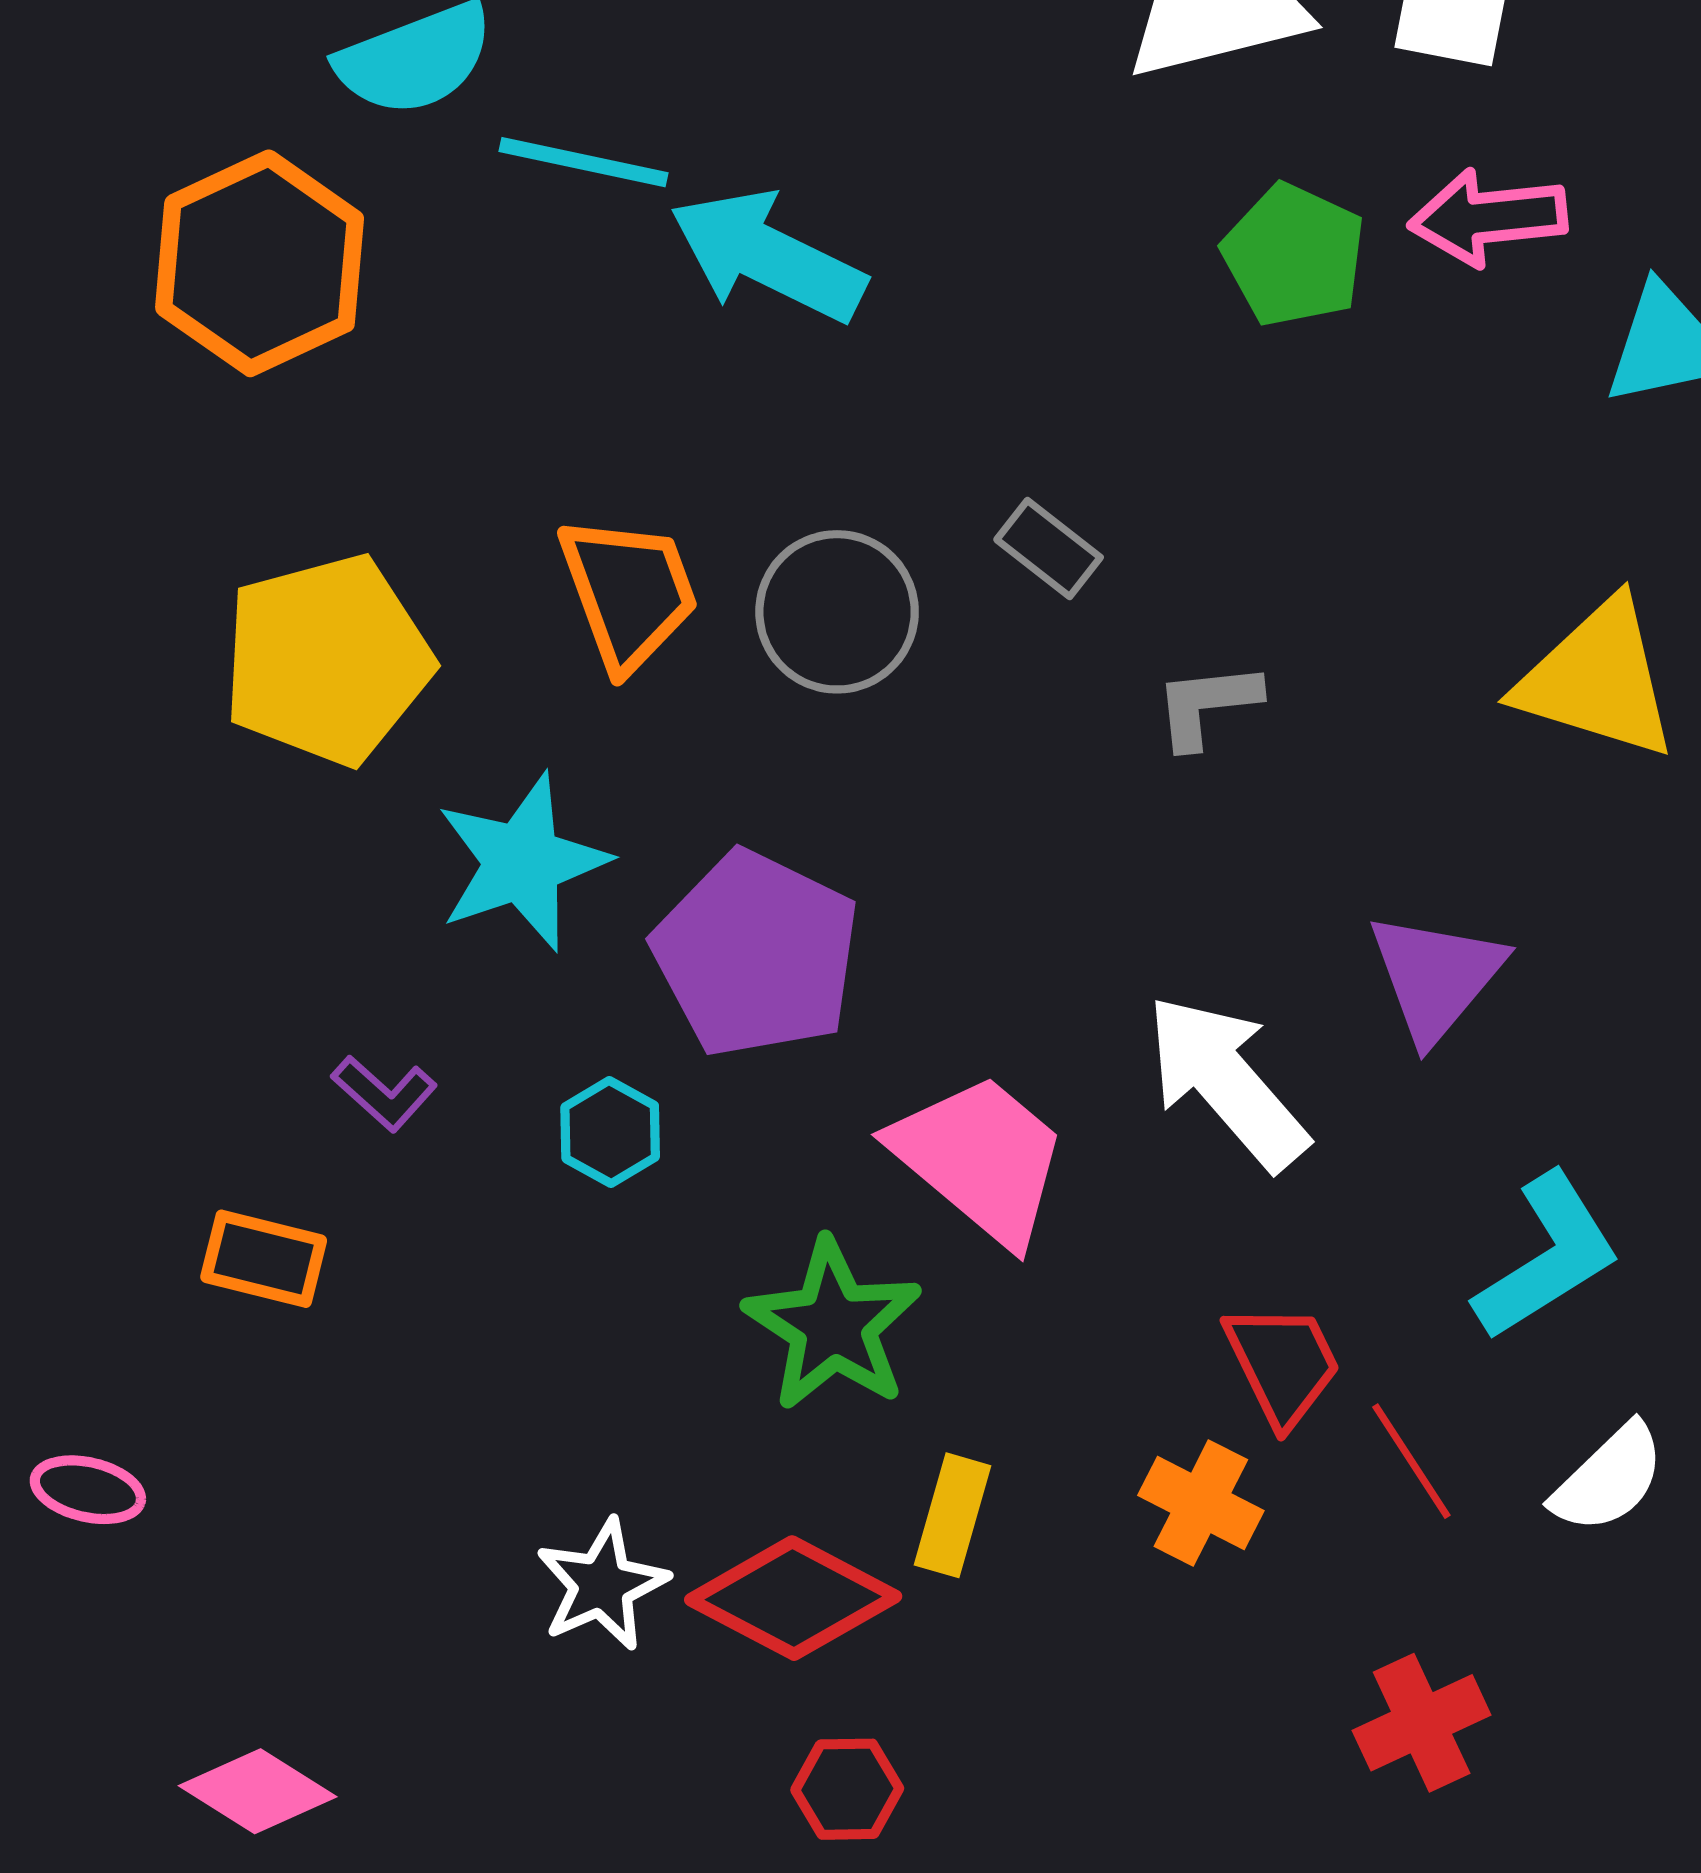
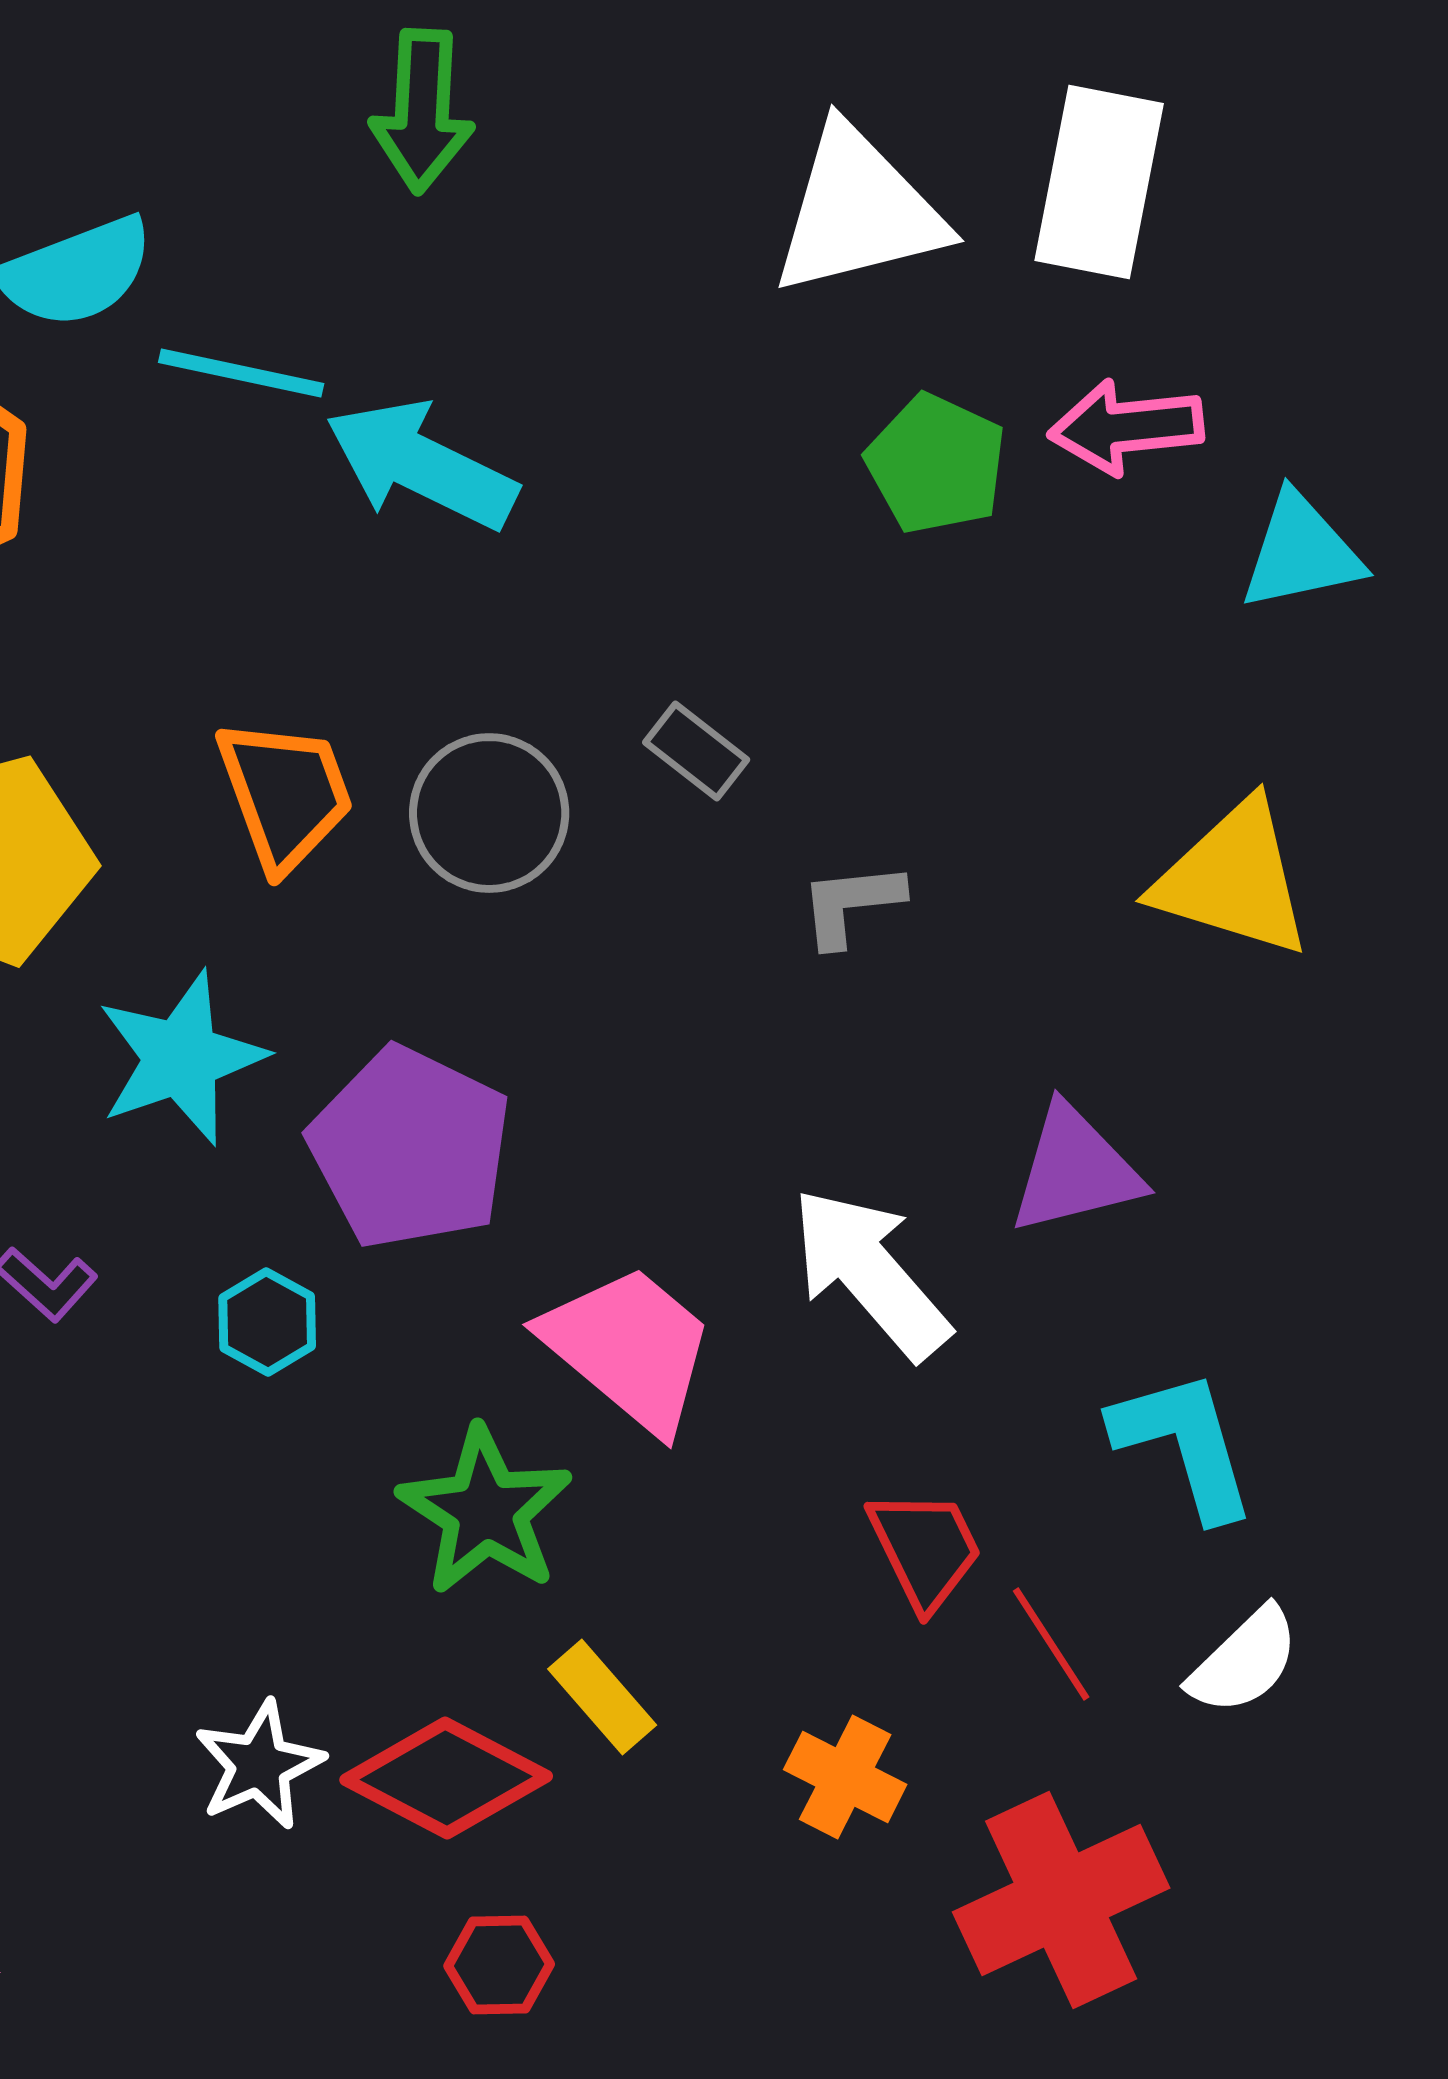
purple triangle: (1436, 977) -> (1075, 1170), turned 36
cyan L-shape: (1547, 1257) -> (1184, 1444), turned -74
orange cross: (1201, 1503) -> (845, 1777), moved
yellow rectangle: (953, 1515) -> (602, 1697), turned -57
red cross: (1422, 1723) -> (1061, 1900), size x1.6

